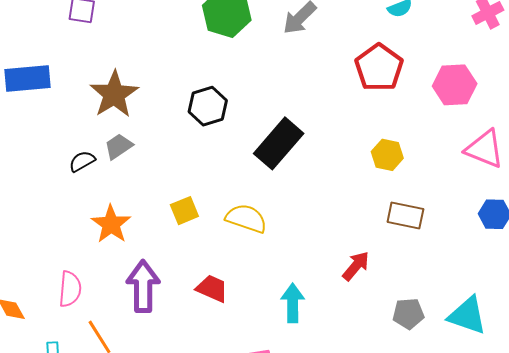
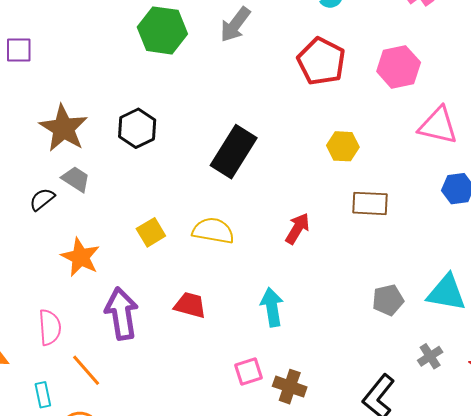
black hexagon: (208, 106) -> (137, 128), moved
gray trapezoid: (118, 146) -> (76, 179), turned 76
red arrow: (356, 266) -> (298, 228), moved

